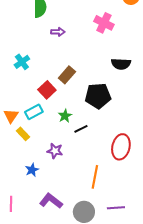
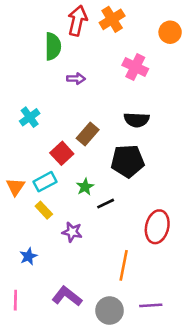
black semicircle: (121, 64) -> (137, 120), moved
yellow rectangle: (23, 134) -> (44, 210), moved
blue star: (32, 170) -> (28, 256), moved

